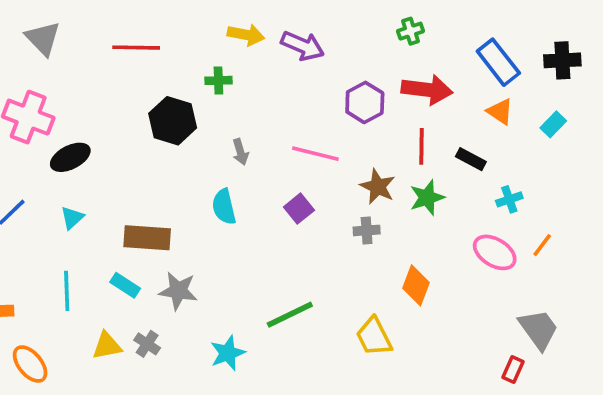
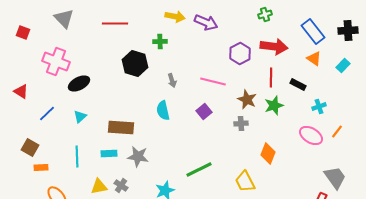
cyan rectangle: (125, 285) -> (109, 154), turned -35

